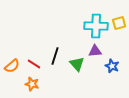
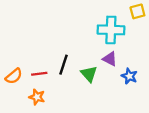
yellow square: (119, 23) -> (137, 11), moved
purple triangle: (95, 51) -> (110, 59), turned 32
red line: (34, 64) -> (39, 74), turned -40

